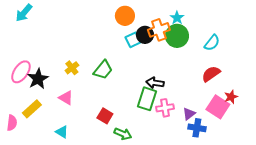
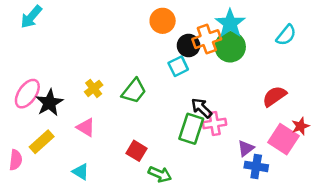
cyan star: (177, 18) -> (230, 23), size x1.6
cyan square: (133, 40) -> (178, 66), moved
cyan semicircle: (212, 43) -> (286, 35), moved
black arrow: (155, 83) -> (202, 108), turned 36
pink cross: (165, 108) -> (215, 124), moved

